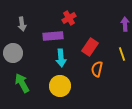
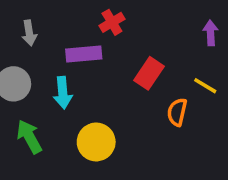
yellow line: (122, 54) -> (205, 86), turned -40
cyan arrow: (61, 58) -> (63, 93), moved
orange semicircle: (97, 69) -> (177, 112), moved

